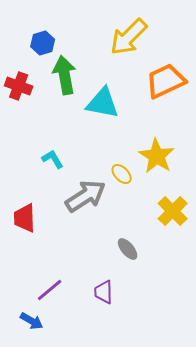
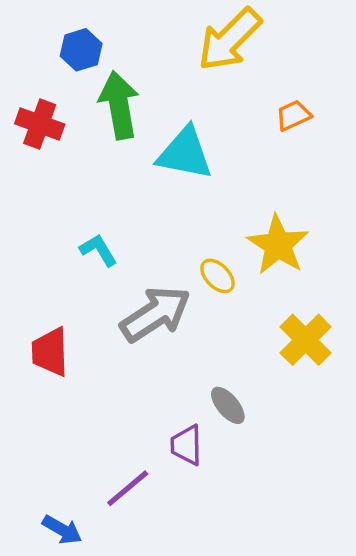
orange trapezoid: (166, 81) -> (293, 115), size x0.5
purple line: (50, 290) -> (128, 488), moved
purple trapezoid: (104, 292) -> (186, 445), moved

